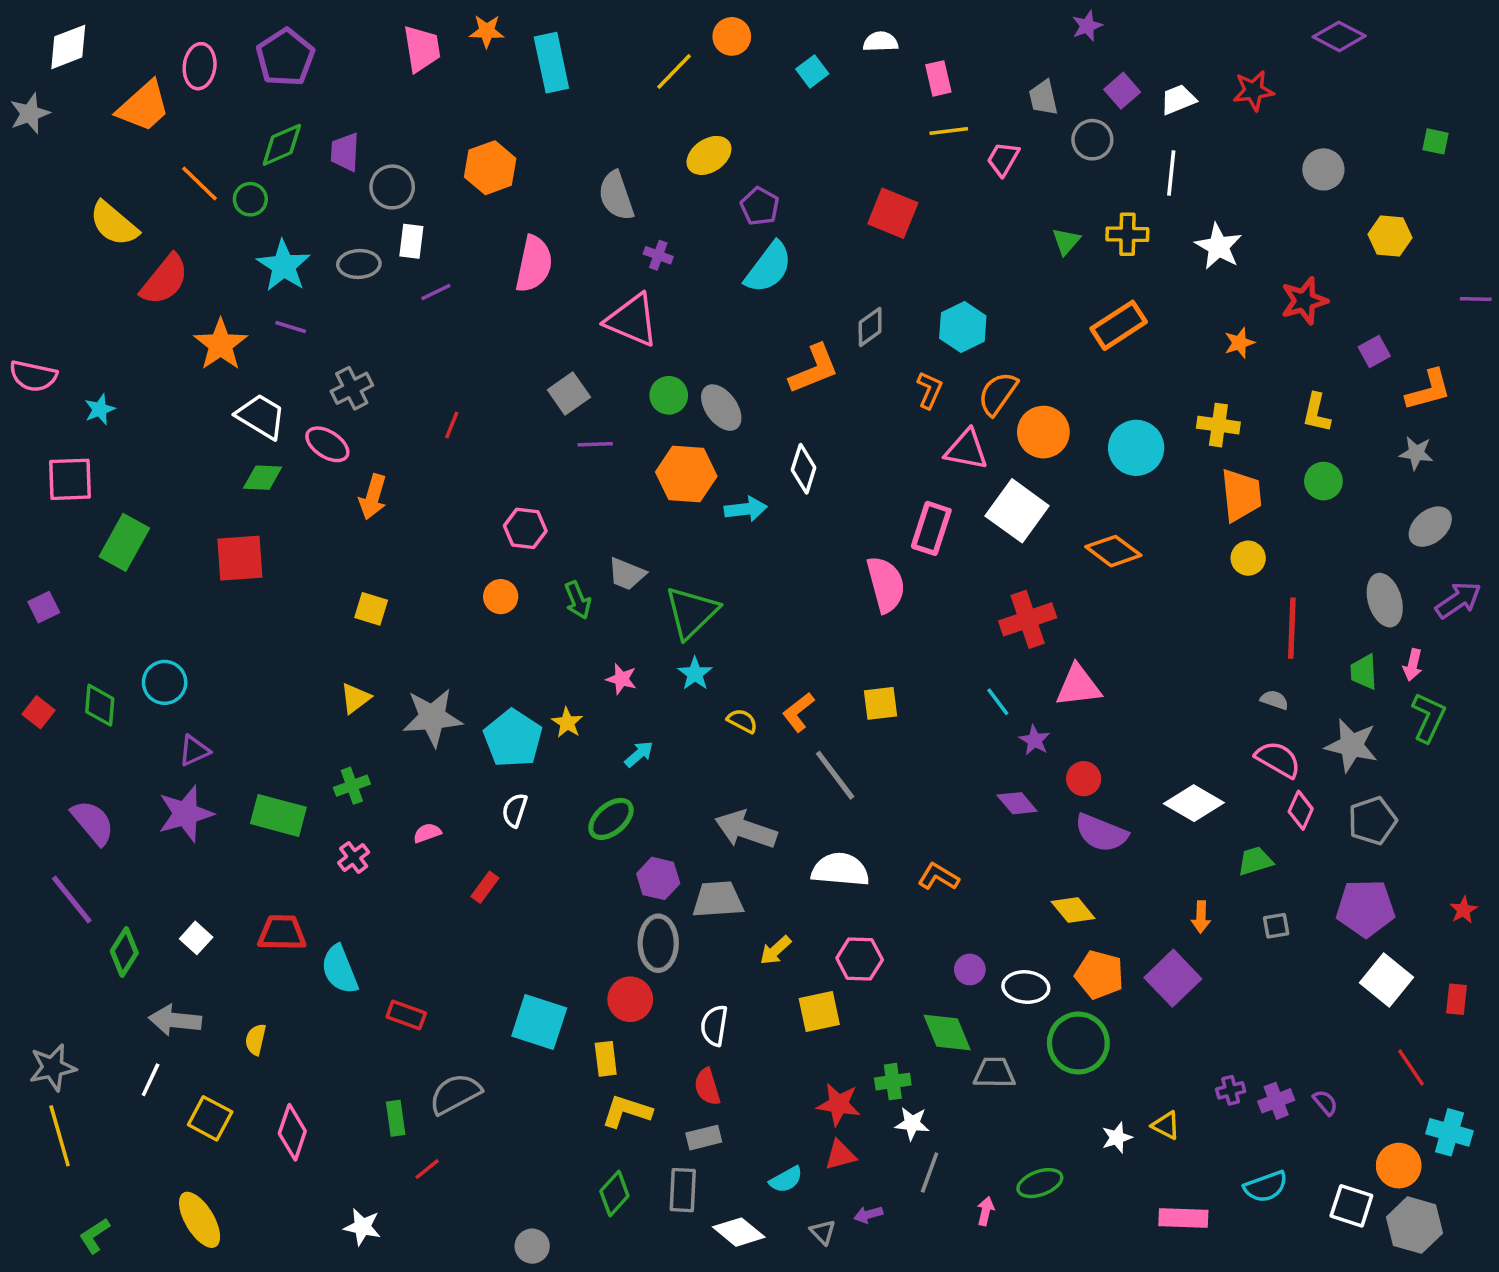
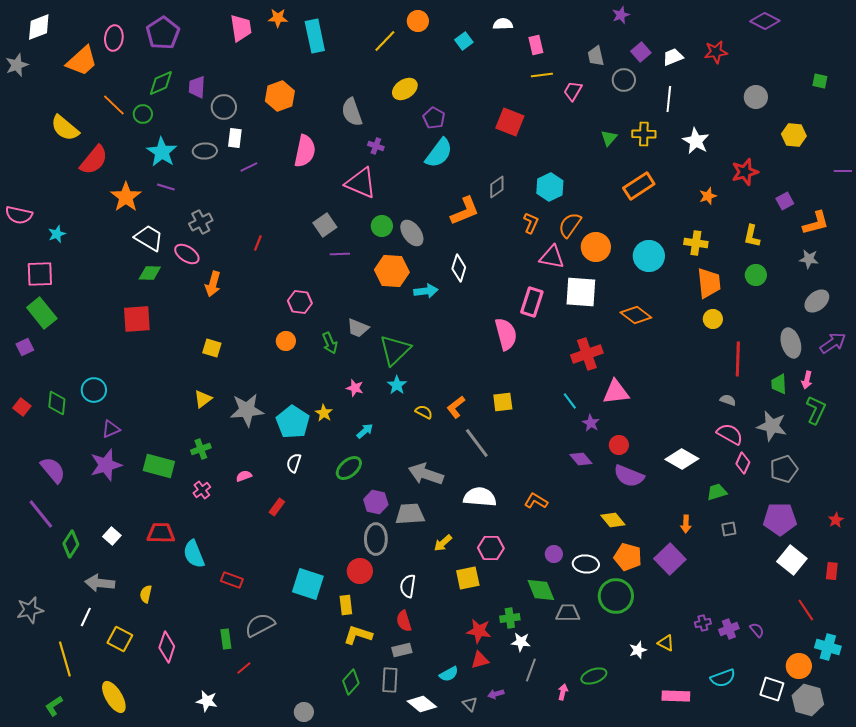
white square: (1017, 511) -> (581, 292), turned -32
green rectangle: (124, 542) -> (42, 313), moved, turned -68
yellow line: (60, 1136) -> (65, 659), moved

